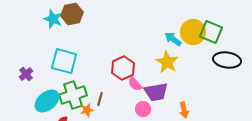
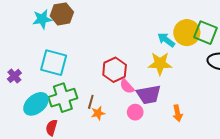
cyan star: (53, 19) -> (42, 19), turned -30
yellow star: (167, 62) -> (160, 64), turned -30
orange star: (87, 110) -> (98, 113), moved

